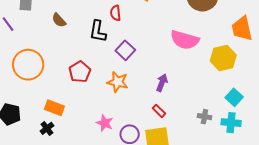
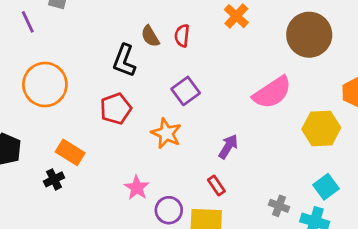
brown semicircle: (59, 20) -> (150, 36), moved
black L-shape: (98, 31) -> (124, 61), moved
pink semicircle: (185, 40) -> (272, 92), turned -60

